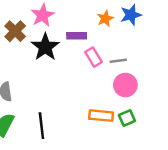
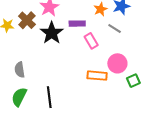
gray line: (118, 61) -> (115, 29), moved, turned 40
orange rectangle: (101, 116) -> (97, 76), moved
green square: (127, 118) -> (133, 81), moved

